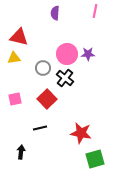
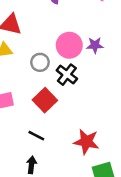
black line: (40, 128) -> (36, 136), turned 40
black arrow: (21, 152) -> (31, 165), moved

